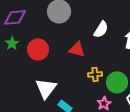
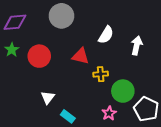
yellow cross: (95, 74) -> (101, 74), moved
white triangle: (46, 88) -> (48, 97), size x0.6

